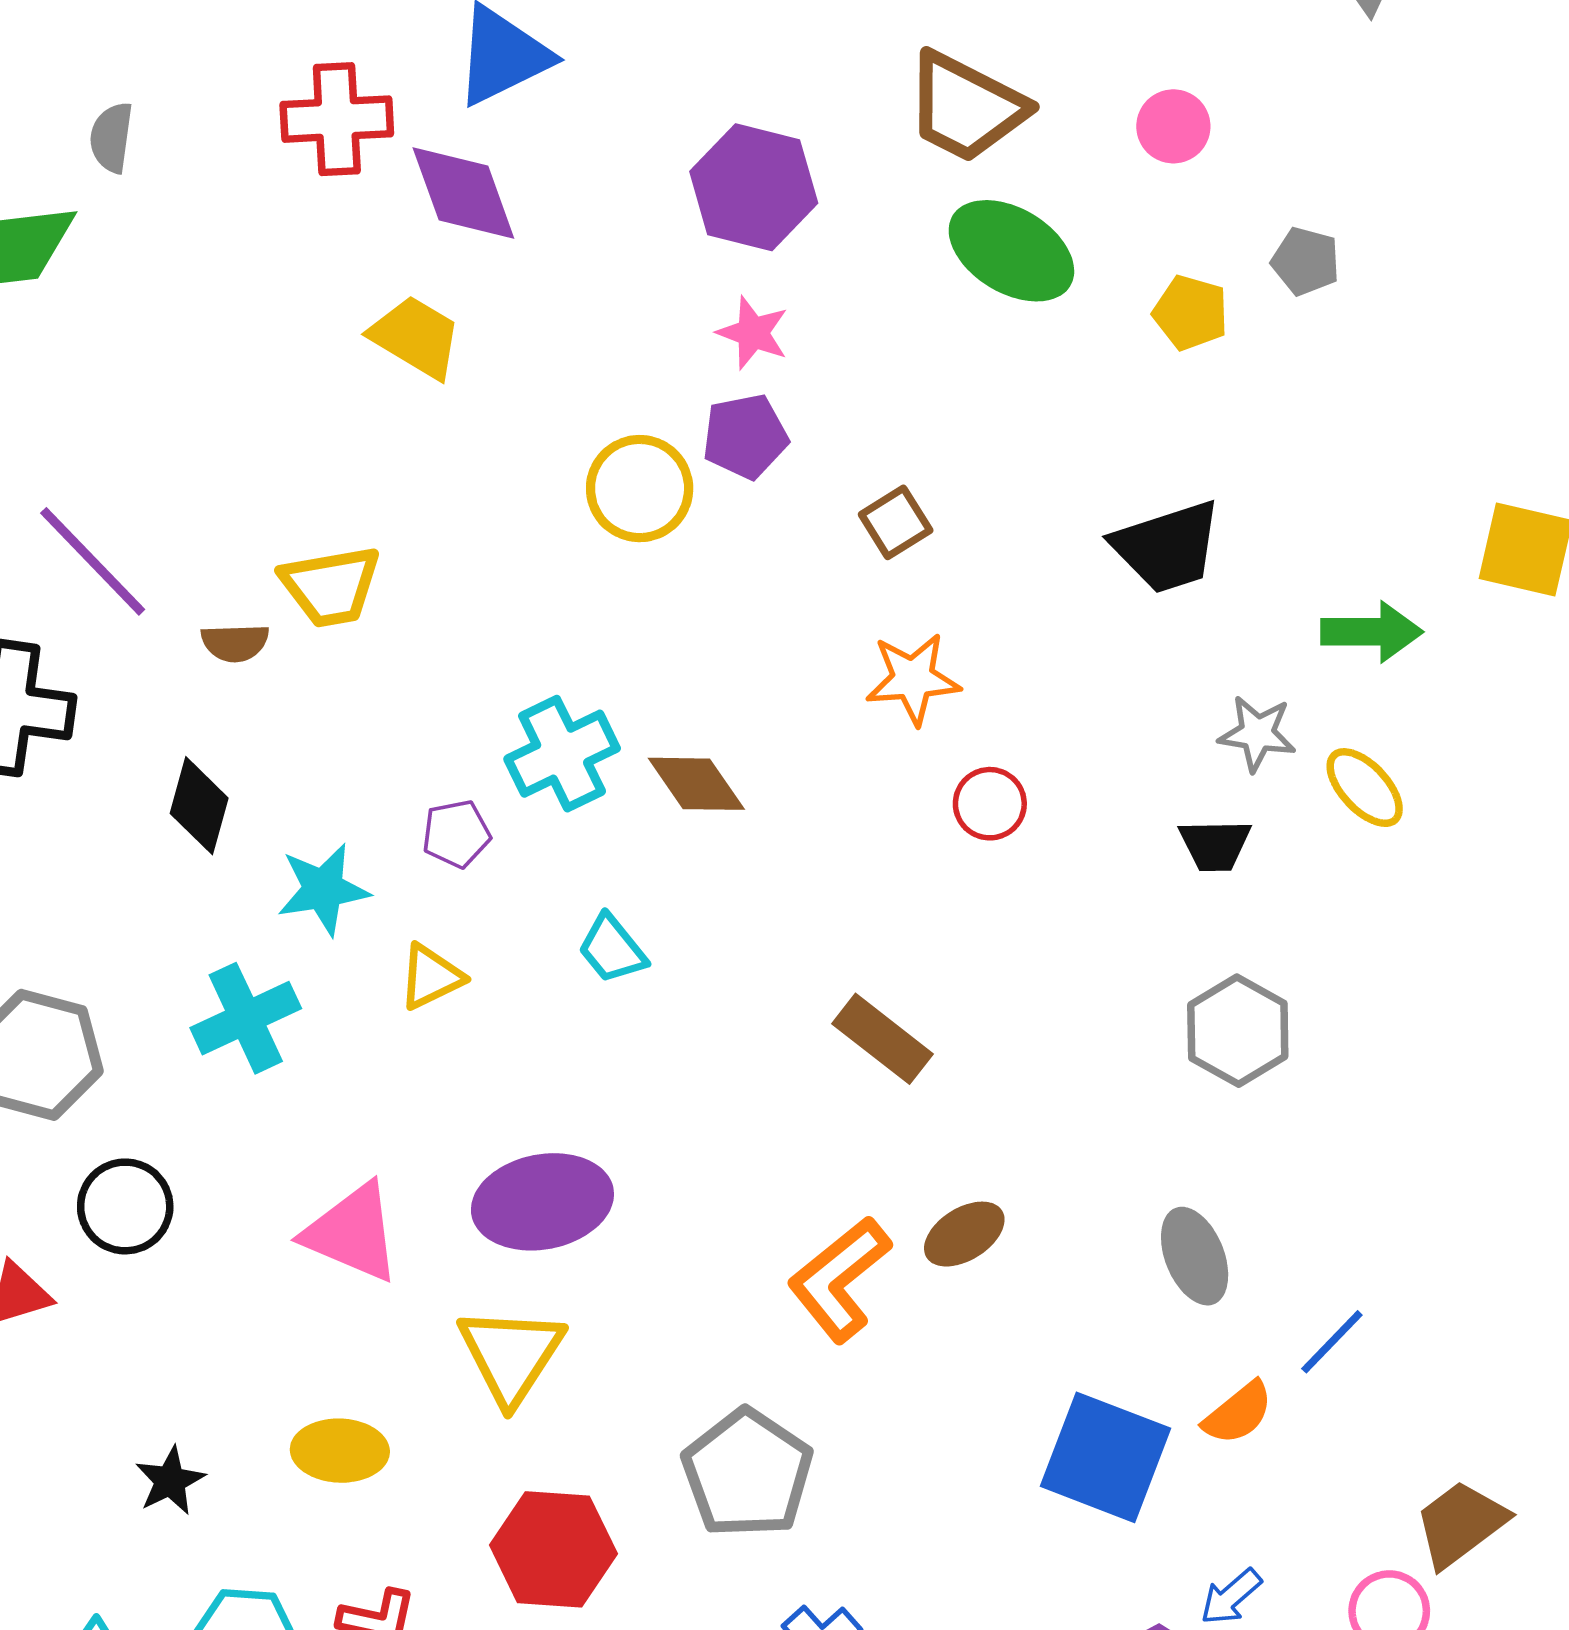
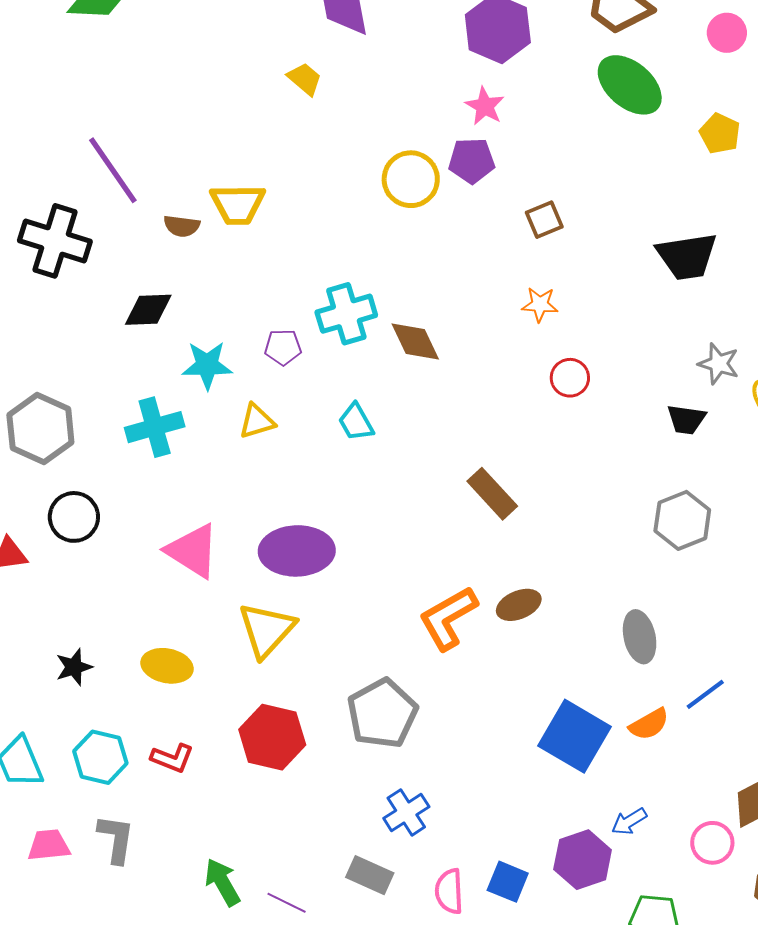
yellow trapezoid: (416, 337) -> (305, 79), size x0.7
orange star: (913, 679) -> (540, 304), size x0.7
black diamond: (199, 806) -> (148, 310), turned 63

